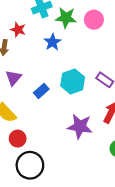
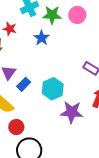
cyan hexagon: (73, 82) -> (53, 89), moved
blue rectangle: (41, 91) -> (24, 84), moved

